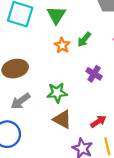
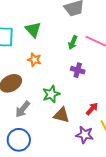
green arrow: (84, 39) -> (73, 43), moved
orange star: (62, 45) -> (34, 60), moved

